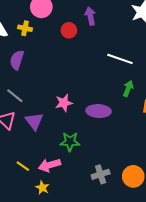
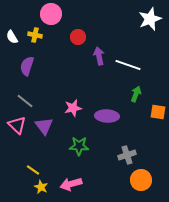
purple arrow: (90, 16) -> (99, 56), moved
pink arrow: (49, 165) -> (71, 184), moved
gray cross: (101, 174) -> (127, 155), moved
yellow star: (42, 188) -> (41, 187), moved

